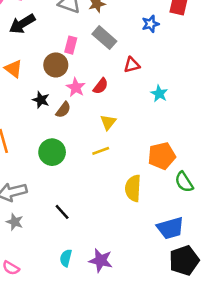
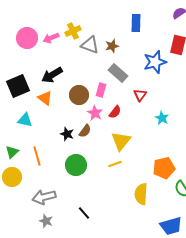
black arrow: (22, 24) -> (52, 75), moved
blue star: (150, 24) -> (155, 62), size x1.6
pink rectangle: (71, 45) -> (101, 90), moved
red triangle: (132, 65) -> (140, 95), turned -40
black star: (41, 100) -> (67, 134), moved
yellow triangle: (108, 122) -> (121, 141), size x1.5

